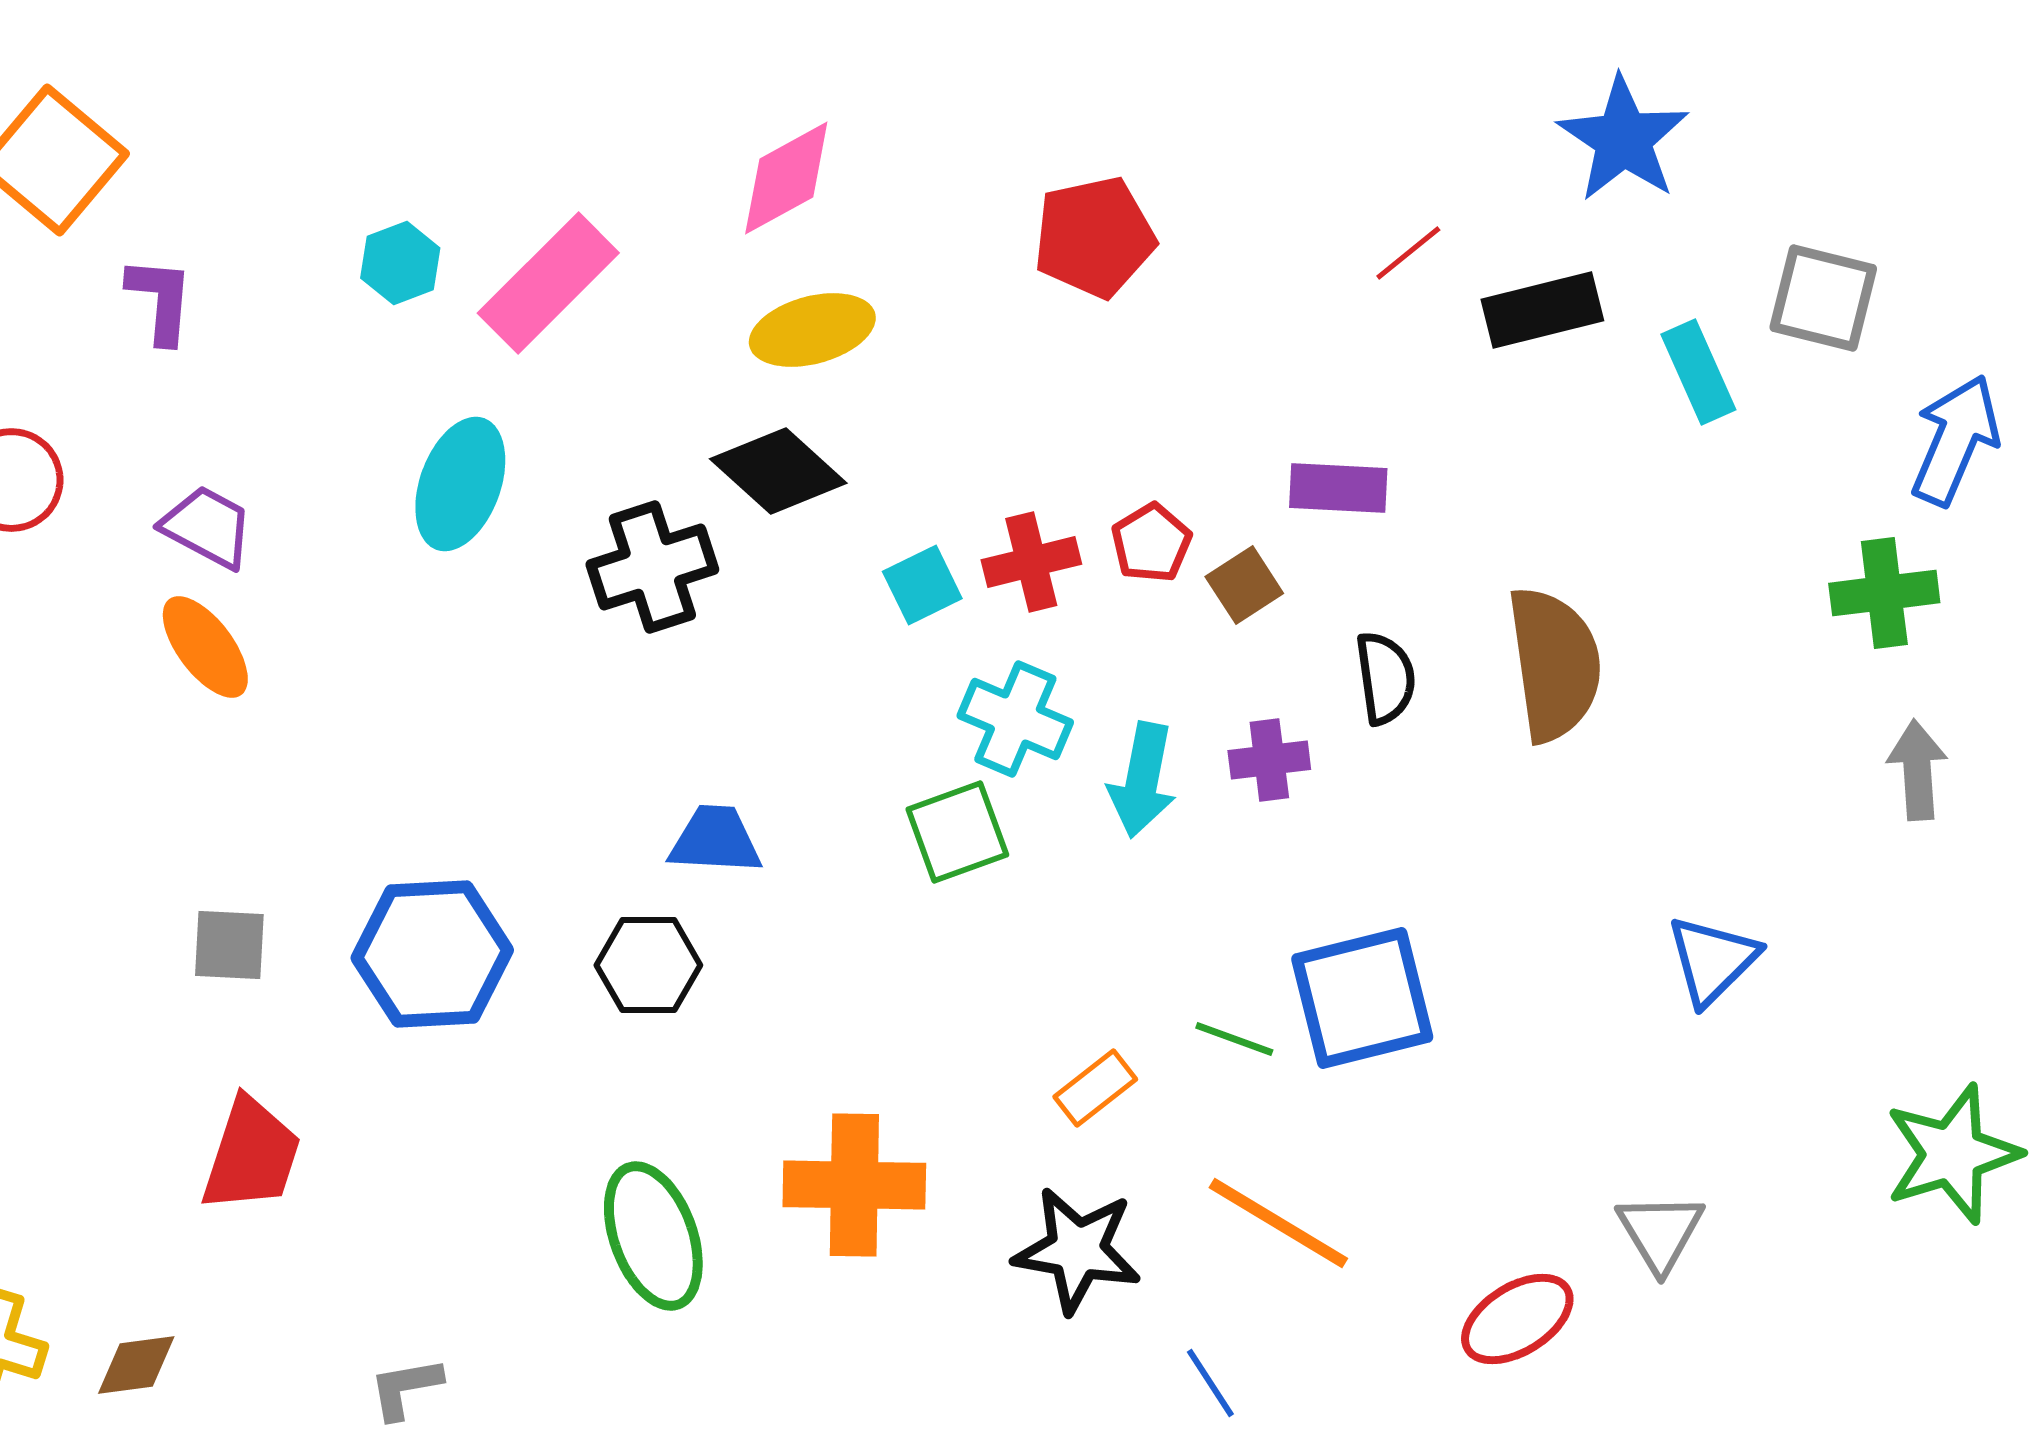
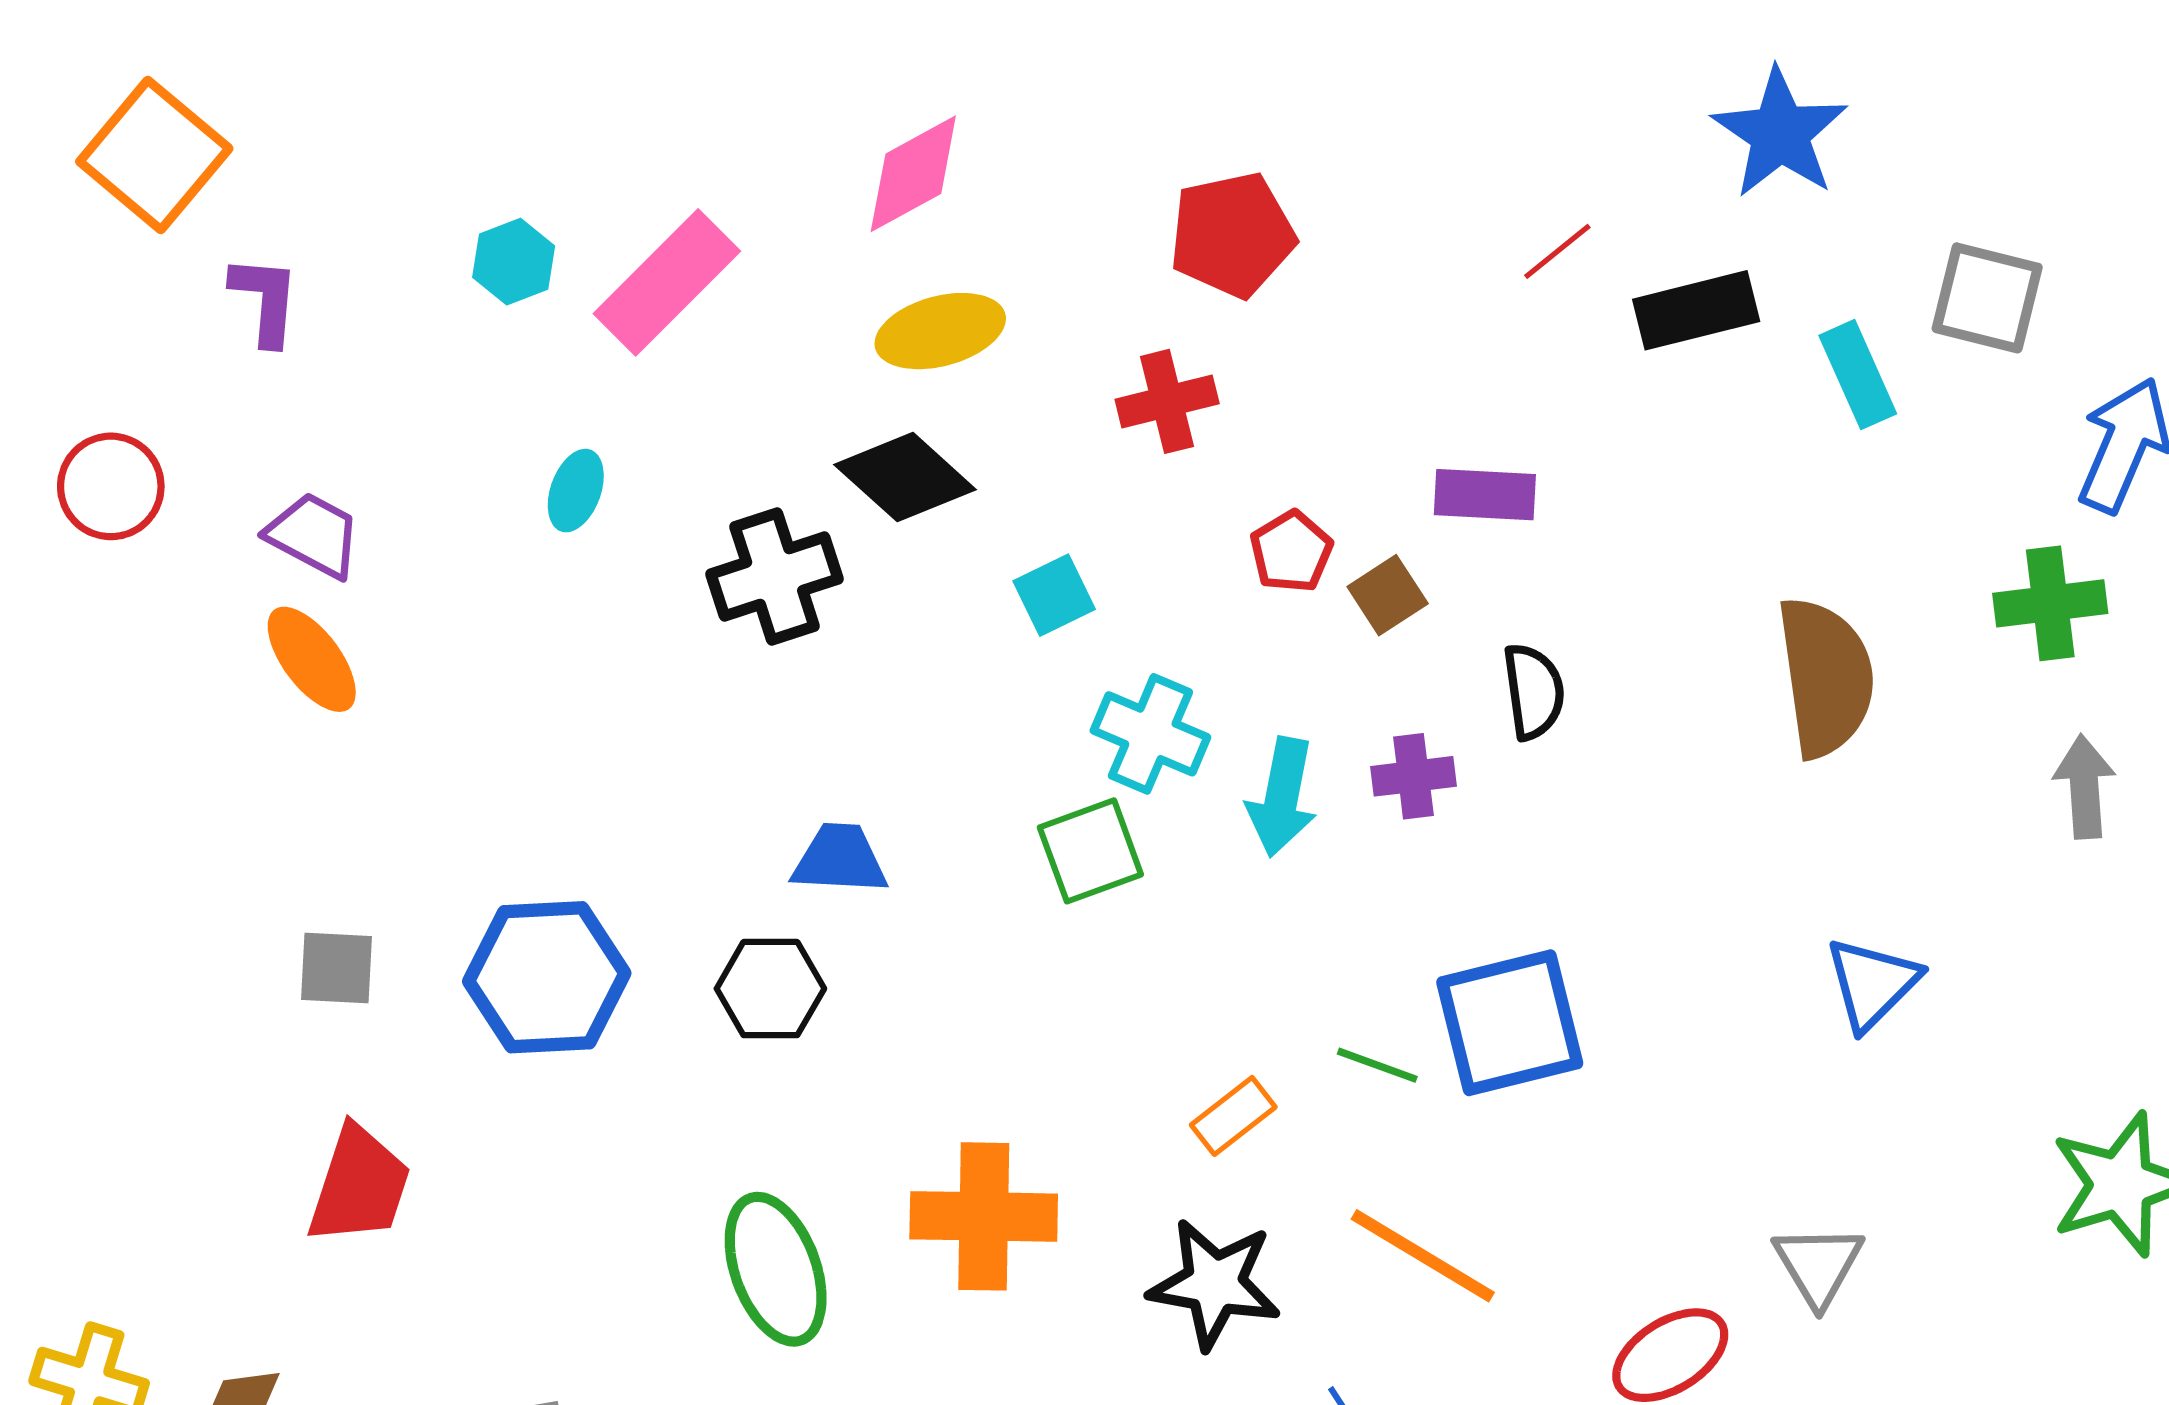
cyan ellipse: (460, 484) -> (576, 491), size x0.6
red cross: (1031, 562) -> (1167, 401), moved
brown semicircle: (1554, 664) -> (1826, 677), moved

